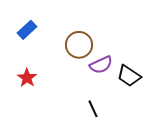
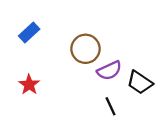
black line: (93, 109) -> (110, 106), moved

